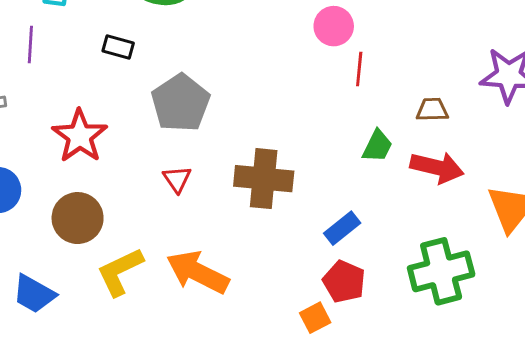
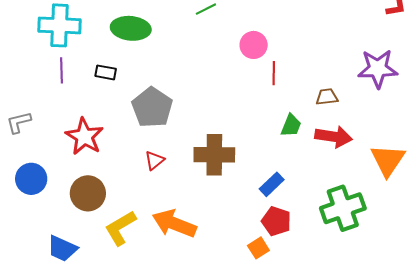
purple line: (30, 45) -> (61, 70), moved
red triangle: (177, 179) -> (154, 160), turned 30

